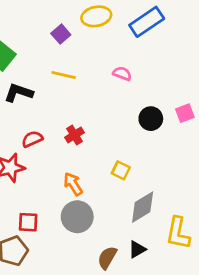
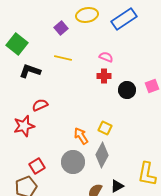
red cross: (74, 135) -> (104, 76), moved, turned 32
orange arrow: (73, 184) -> (81, 136), moved
gray diamond: (143, 207) -> (102, 155), moved, turned -30
red square: (28, 222) -> (37, 166), turned -35

